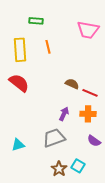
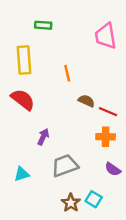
pink trapezoid: (88, 30) -> (106, 36), turned 70
orange line: (48, 47) -> (67, 73), moved
purple arrow: (64, 114) -> (43, 137), moved

